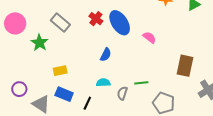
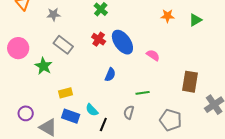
cyan semicircle: (103, 83) -> (92, 110), moved, turned -128
green line: (141, 83) -> (143, 93), moved
black line: (87, 103) -> (103, 124), moved

